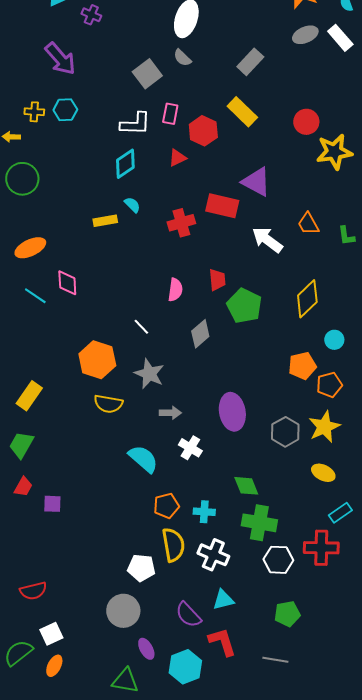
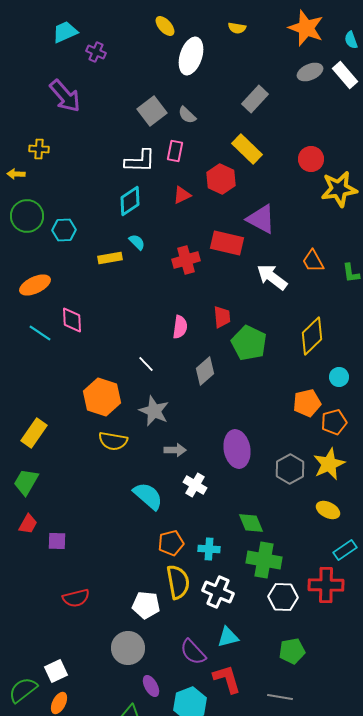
gray semicircle: (182, 58) -> (187, 115), moved
cyan hexagon: (65, 110) -> (64, 230), moved
red hexagon: (203, 131) -> (221, 179), moved
red semicircle: (33, 591) -> (76, 598), moved

